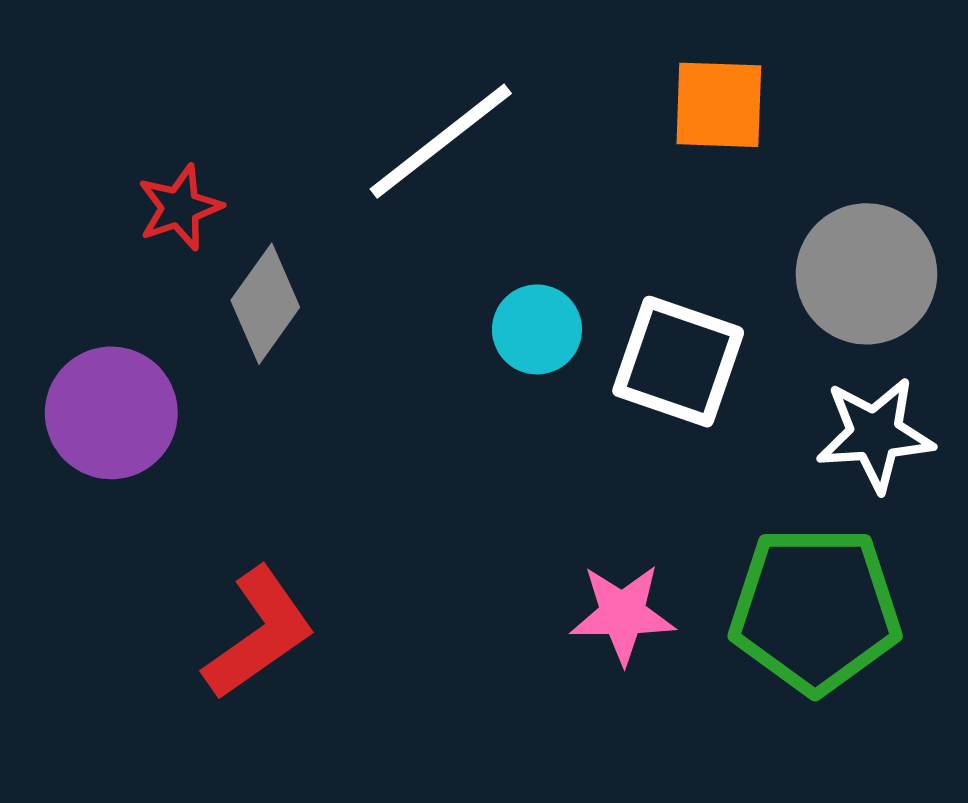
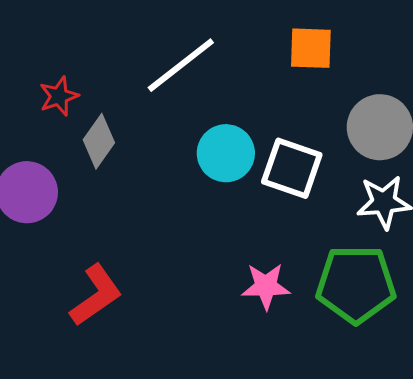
cyan circle: (537, 329) -> (226, 153), size x1.4

